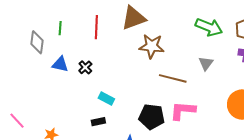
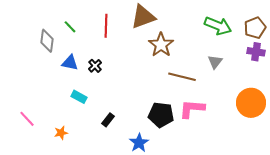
green line: (60, 28) -> (70, 27), turned -48
brown star: (152, 46) -> (161, 45), turned 30
cyan rectangle: (106, 98) -> (79, 97), moved
black rectangle: (98, 122) -> (108, 120), turned -40

